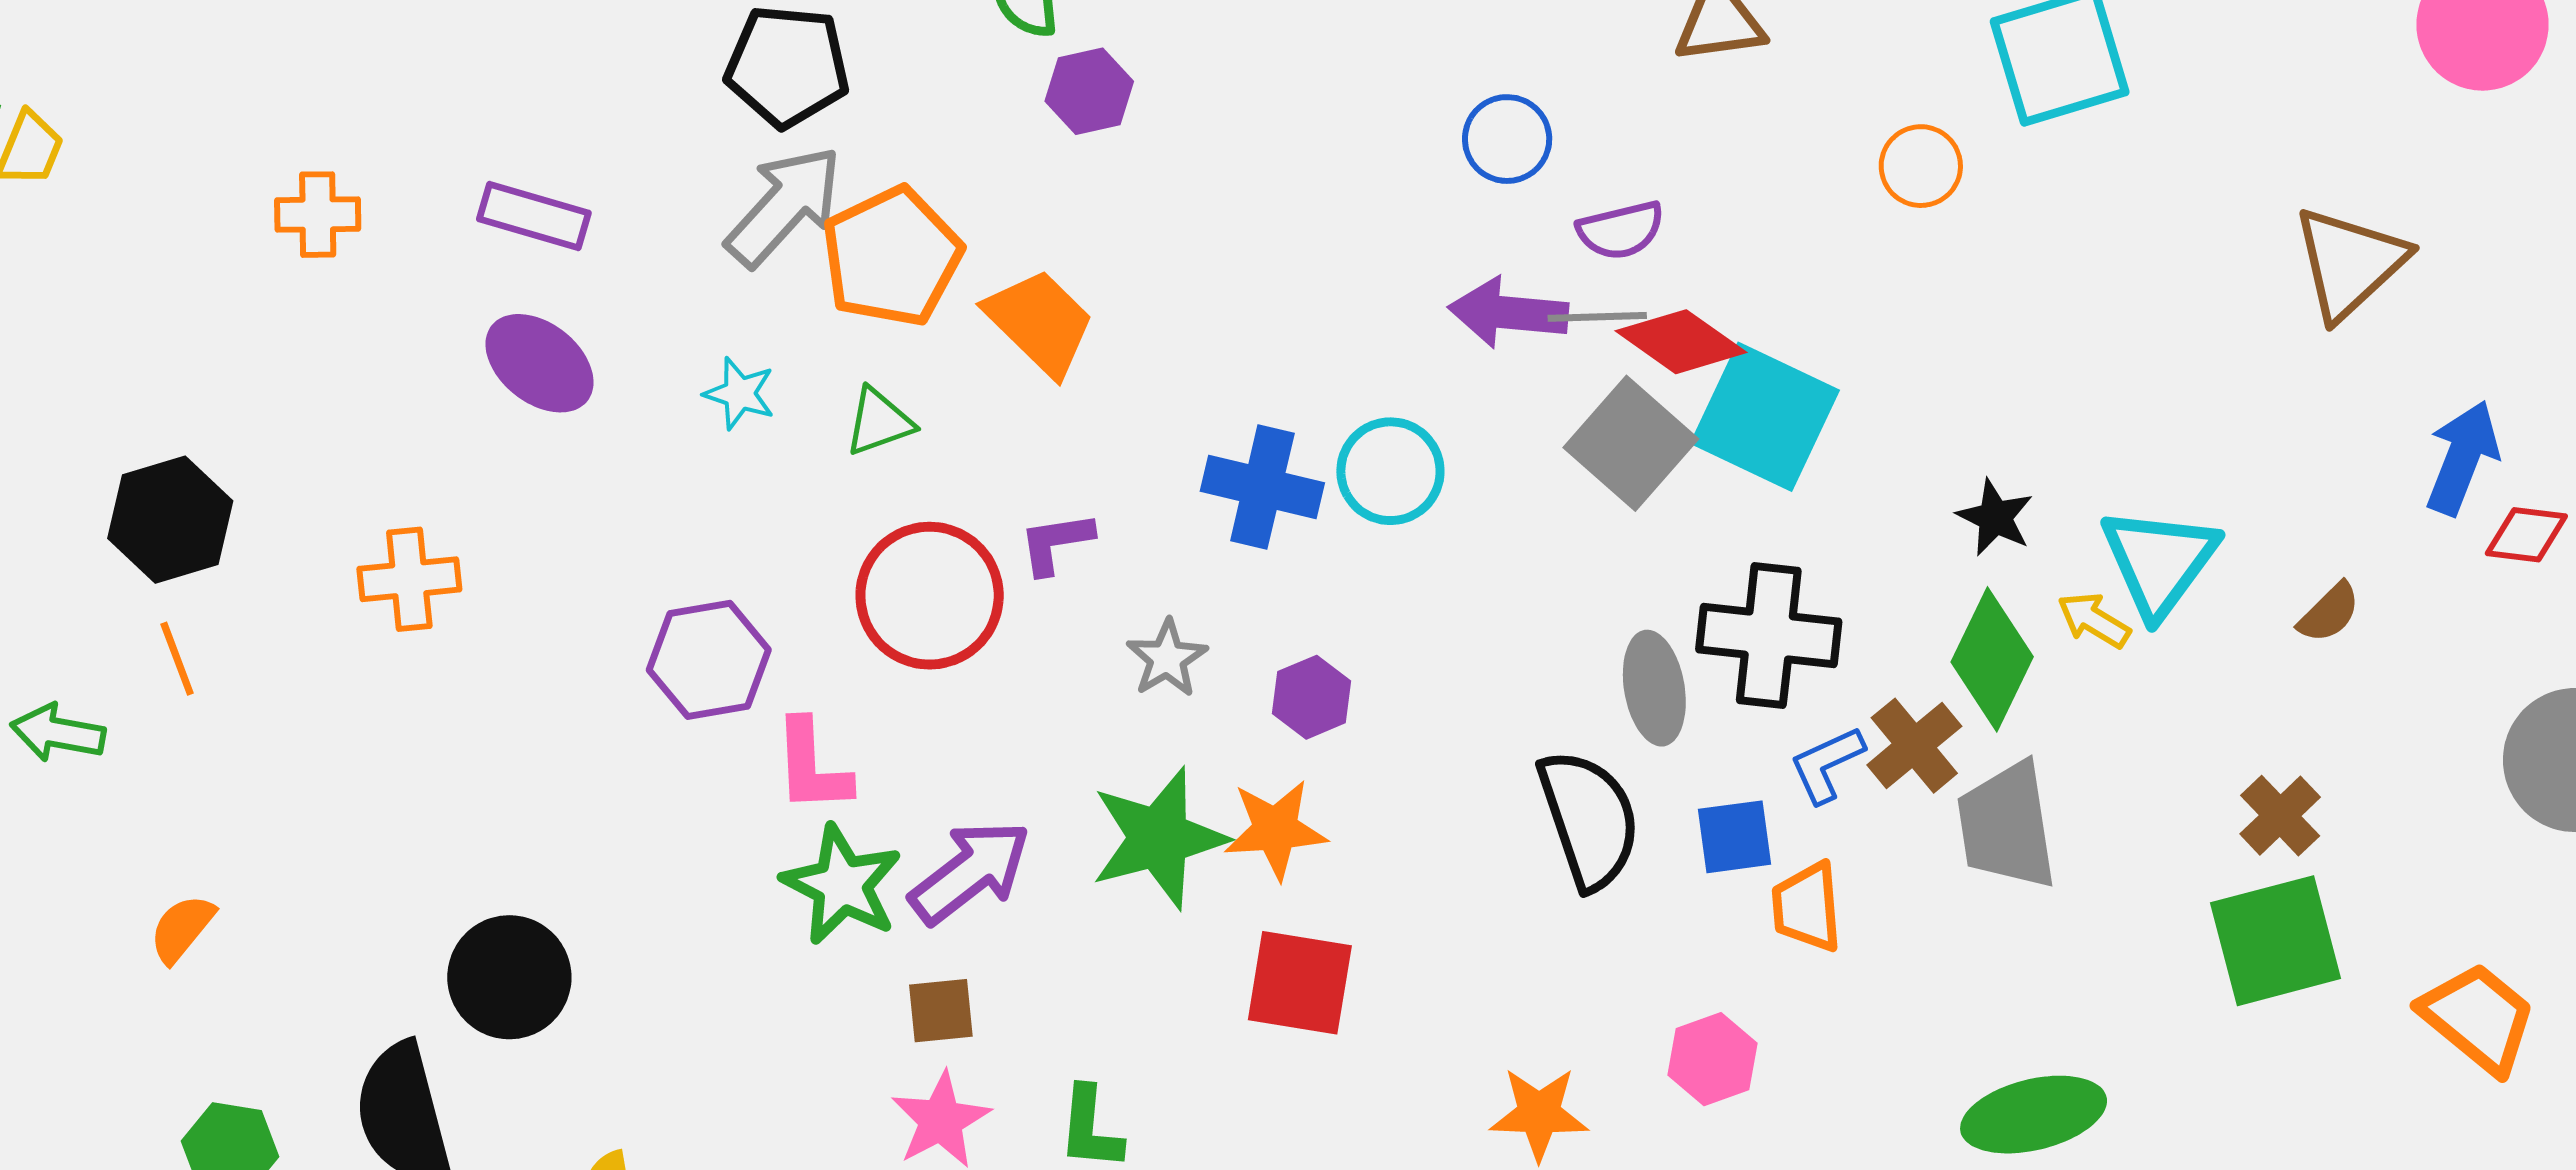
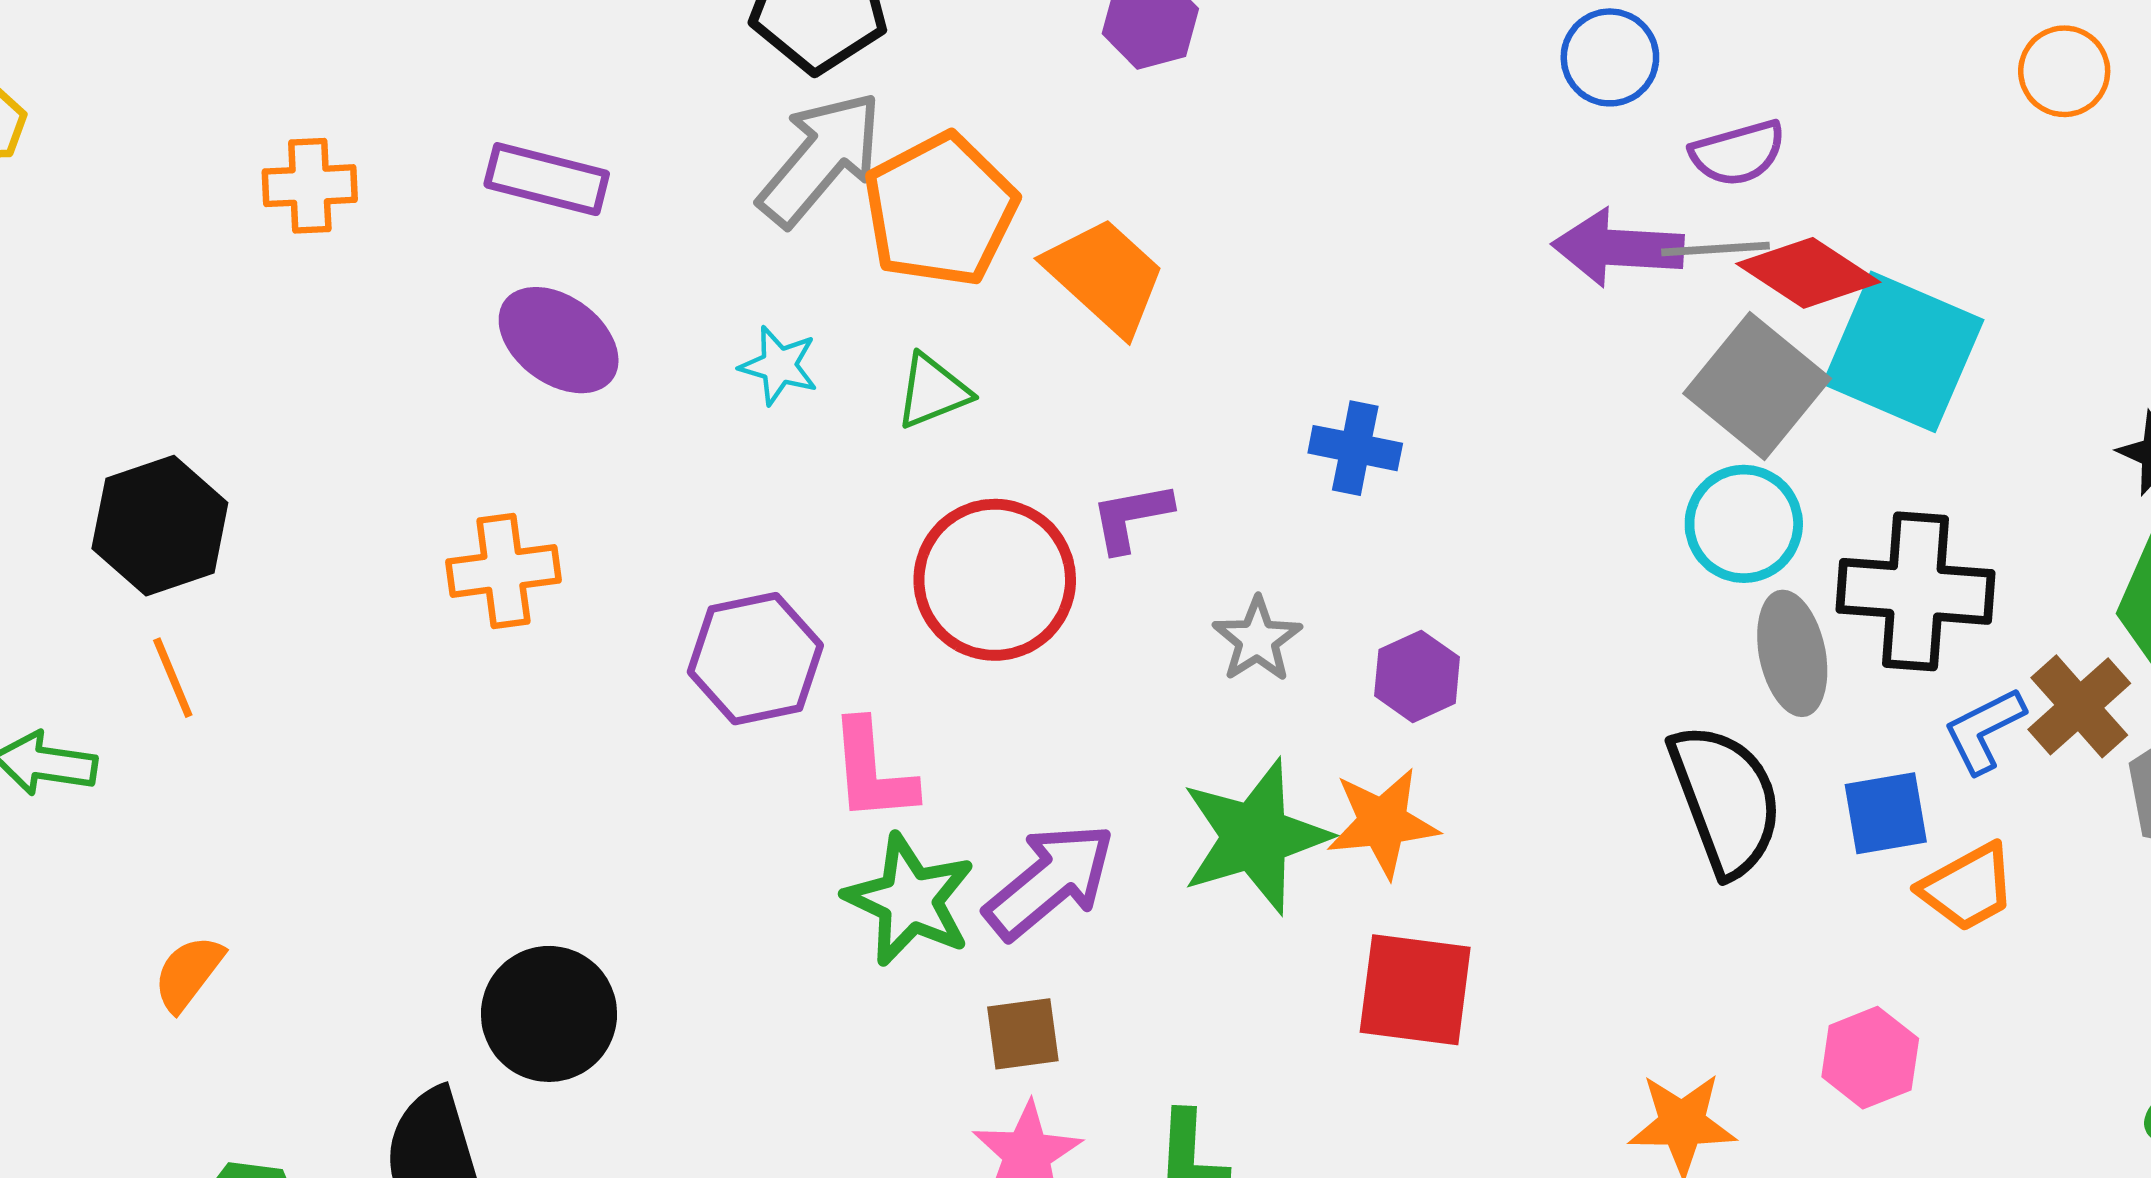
cyan circle: (1390, 471) -> (1744, 524), moved
blue cross: (1262, 487) -> (1355, 448), size x0.7
orange cross: (409, 579) -> (503, 571), moved
orange trapezoid: (1807, 907) -> (1968, 887), turned -112

